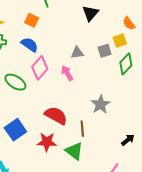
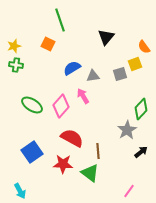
blue semicircle: (30, 45) -> (72, 68), moved, turned -66
green diamond: (126, 64) -> (141, 109), moved
pink diamond: (40, 68) -> (61, 106), moved
gray star: (101, 104) -> (127, 130), moved
black arrow: (128, 140) -> (141, 152), moved

